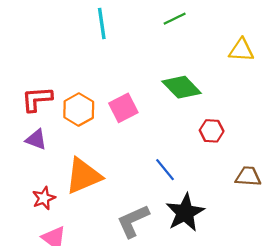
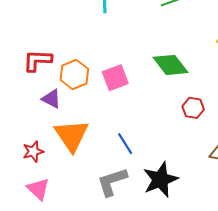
purple triangle: (36, 139) -> (51, 99), moved
blue line: (165, 170) -> (125, 144), moved
orange triangle: (83, 176) -> (72, 135), turned -48

